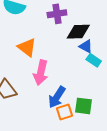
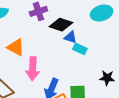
black diamond: (78, 32) -> (61, 25), turned 30

